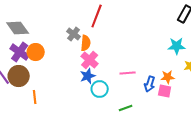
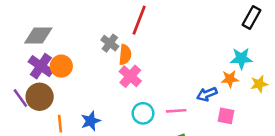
gray diamond: (18, 28) -> (38, 35), turned -55
pink line: (128, 73) -> (176, 111), moved
blue star: (88, 76) -> (91, 121), moved
orange star: (168, 77) -> (230, 79), moved
blue arrow: (150, 84) -> (207, 94), moved, turned 49

